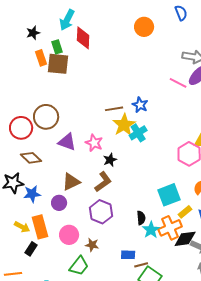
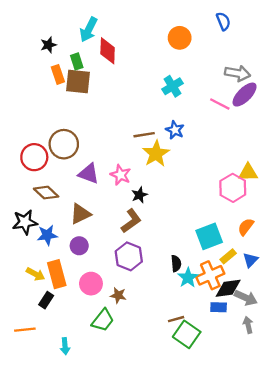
cyan cross: (138, 133) -> (173, 86), moved
brown triangle: (71, 182) -> (80, 214), moved
blue rectangle: (128, 255) -> (219, 307), moved

